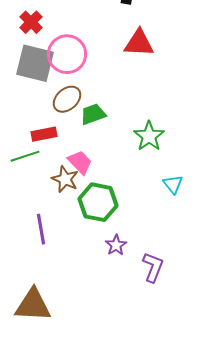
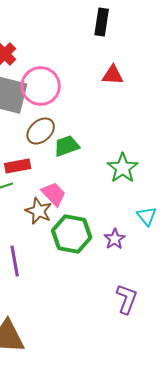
red triangle: (139, 43) -> (113, 75), size x0.7
purple star: (116, 245) -> (115, 239), moved

